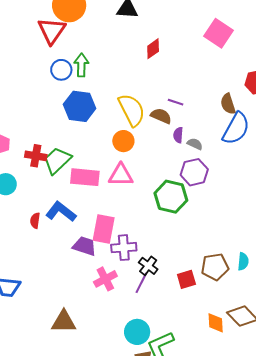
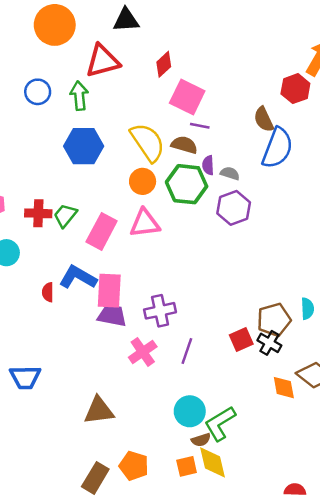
red triangle: (52, 31) -> (103, 61), moved, turned 48
pink square: (219, 33) -> (187, 97), moved
blue circle: (61, 70) -> (38, 92), moved
green trapezoid: (57, 160) -> (65, 215), size x0.7
pink rectangle: (85, 177) -> (102, 231), turned -60
green hexagon: (171, 197) -> (187, 184), moved
pink rectangle: (104, 229) -> (109, 291), moved
black cross: (148, 266) -> (269, 343), moved

